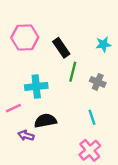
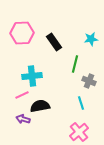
green line: (73, 72) -> (75, 64), moved
gray cross: (98, 82) -> (89, 81), moved
pink line: (13, 108) -> (22, 95), moved

